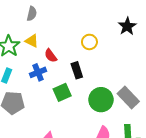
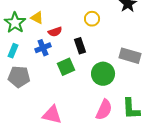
red semicircle: (51, 56) -> (55, 32), turned -72
gray rectangle: (128, 98) -> (130, 56), moved, turned -30

